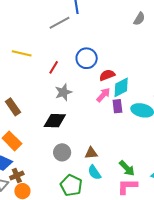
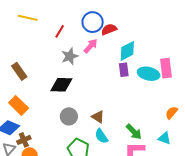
red semicircle: (107, 75) -> (109, 29), moved
pink arrow: (103, 95) -> (91, 46), moved
brown triangle: (91, 153) -> (98, 117), turned 40

